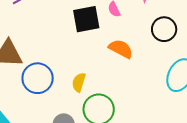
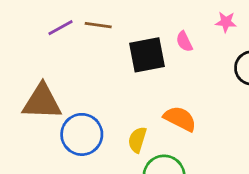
orange semicircle: (121, 49) -> (180, 119), moved

